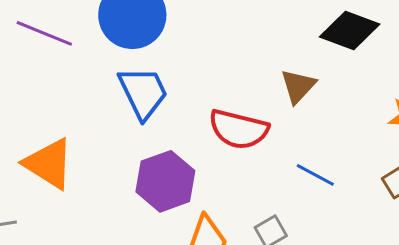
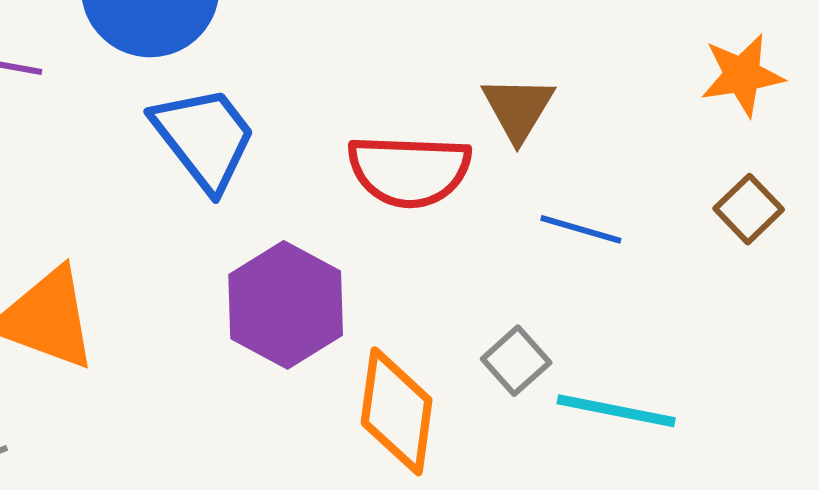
brown triangle: (298, 86) -> (518, 108), moved

